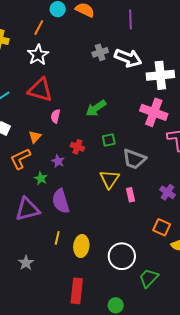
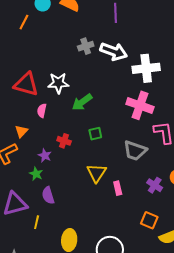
white star: (38, 55) -> (58, 83), moved, turned 30
gray trapezoid: (134, 159) -> (135, 151), moved
green star: (41, 178) -> (36, 174), moved
purple semicircle: (61, 201) -> (48, 195), size x0.7
yellow line: (57, 238) -> (37, 222), moved

